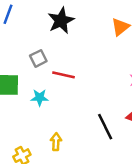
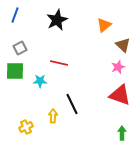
gray square: (38, 58) -> (20, 48), moved
black line: (105, 127) -> (72, 104), moved

